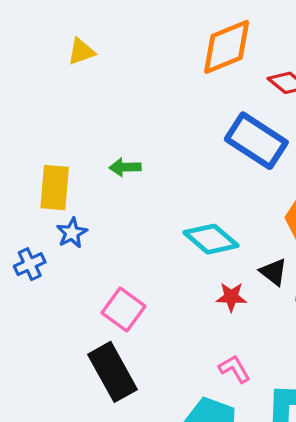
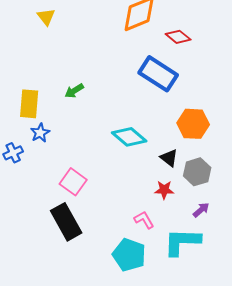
yellow triangle: (81, 52) -> (46, 17), turned -48
green arrow: (125, 167) -> (74, 91), turned -30
red star: (231, 297) -> (164, 190), moved

